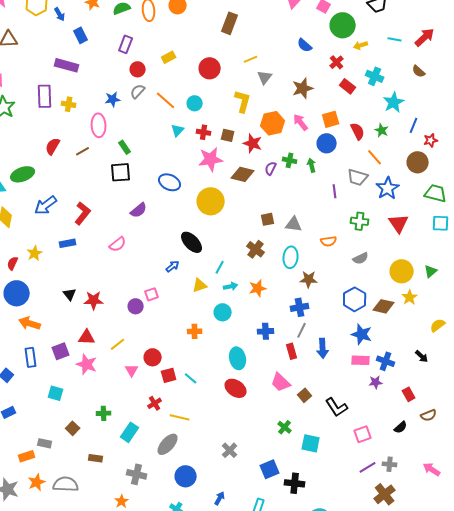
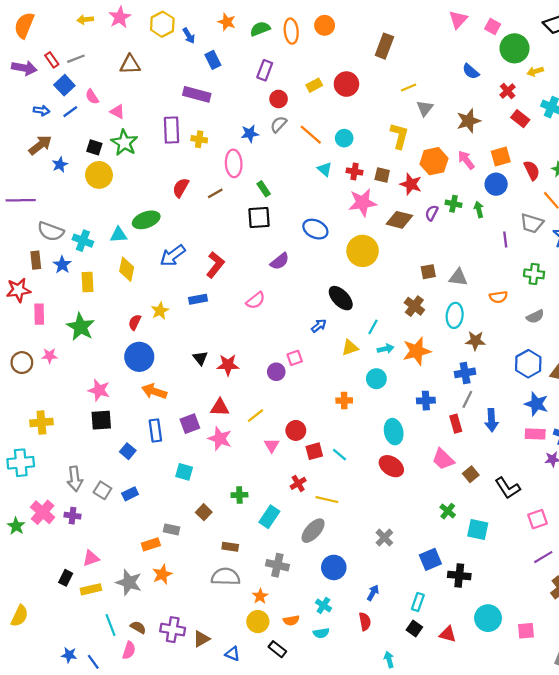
red circle: (210, 68) -> (346, 84), moved
cyan triangle: (178, 130) -> (325, 169), turned -32
orange star: (258, 288) -> (417, 351), size x1.4
gray semicircle: (66, 484) -> (226, 577), moved

